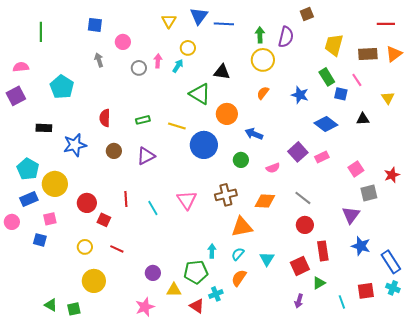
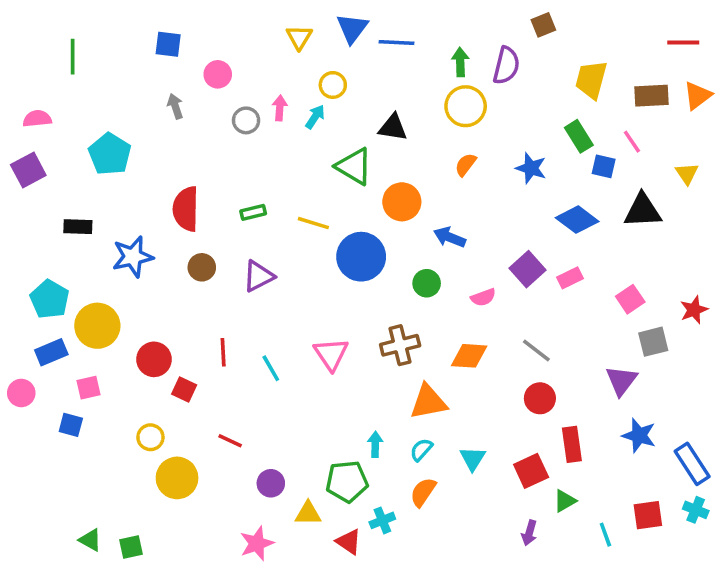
red semicircle: (105, 118) -> (186, 209), size x1.4
black triangle: (363, 119) -> (643, 211), size x1.6
red line: (117, 249) -> (230, 441), moved
yellow circle: (94, 281) -> (177, 478), moved

